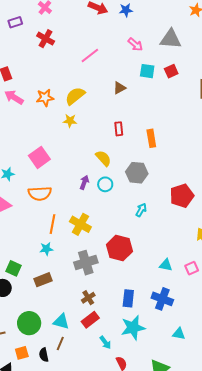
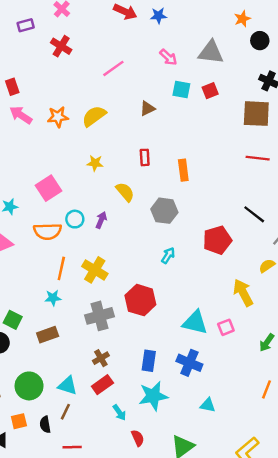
yellow star: (70, 121) -> (95, 163), moved
cyan circle: (105, 184) -> (75, 219), moved
cyan triangle: (166, 265) -> (195, 322), size x1.6

